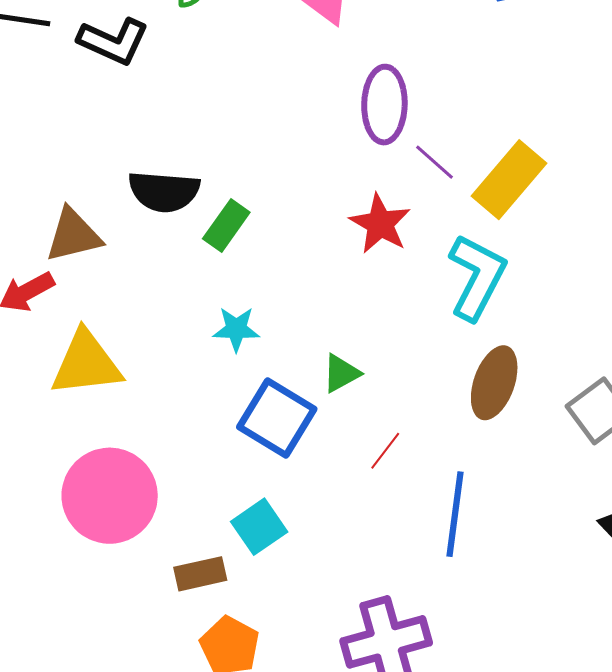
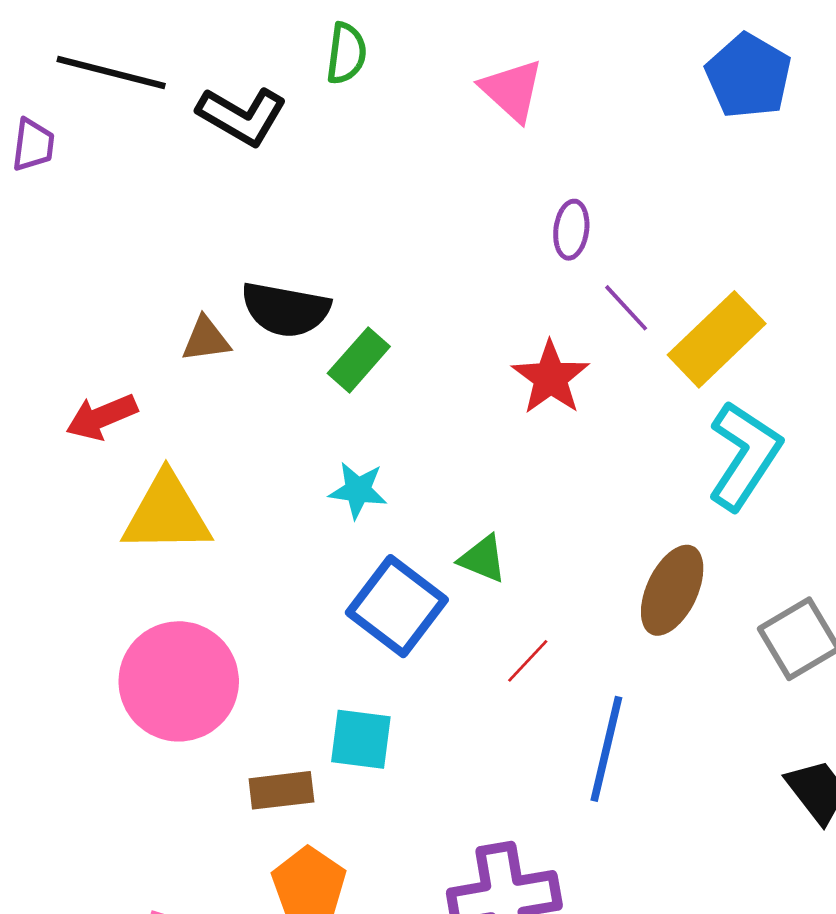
purple ellipse: (384, 105) -> (571, 230), size x0.6
brown triangle: (73, 235) -> (206, 339), moved, size x0.7
cyan L-shape: (477, 277) -> (744, 455), moved
green triangle: (341, 373) -> (483, 559), turned 45
cyan square: (259, 527) -> (361, 739), turned 36

